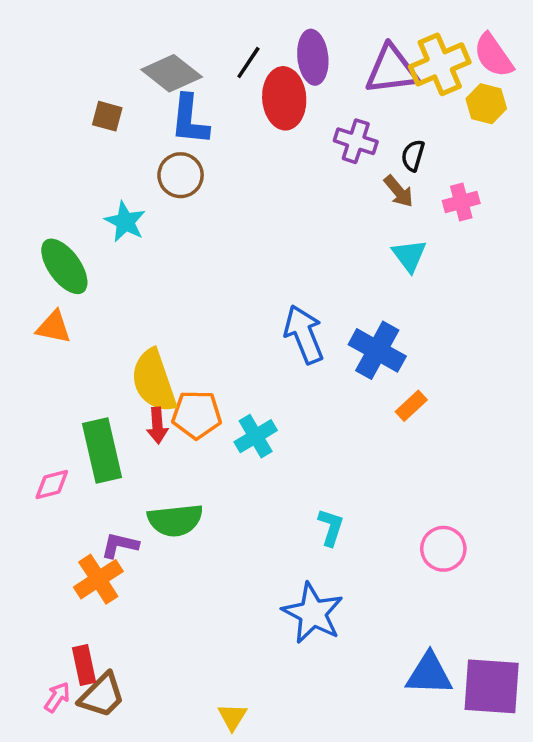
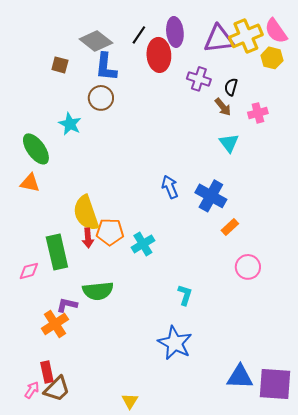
blue arrow: (304, 334) -> (170, 187), size x0.7
pink circle: (443, 549) -> (248, 267), moved

